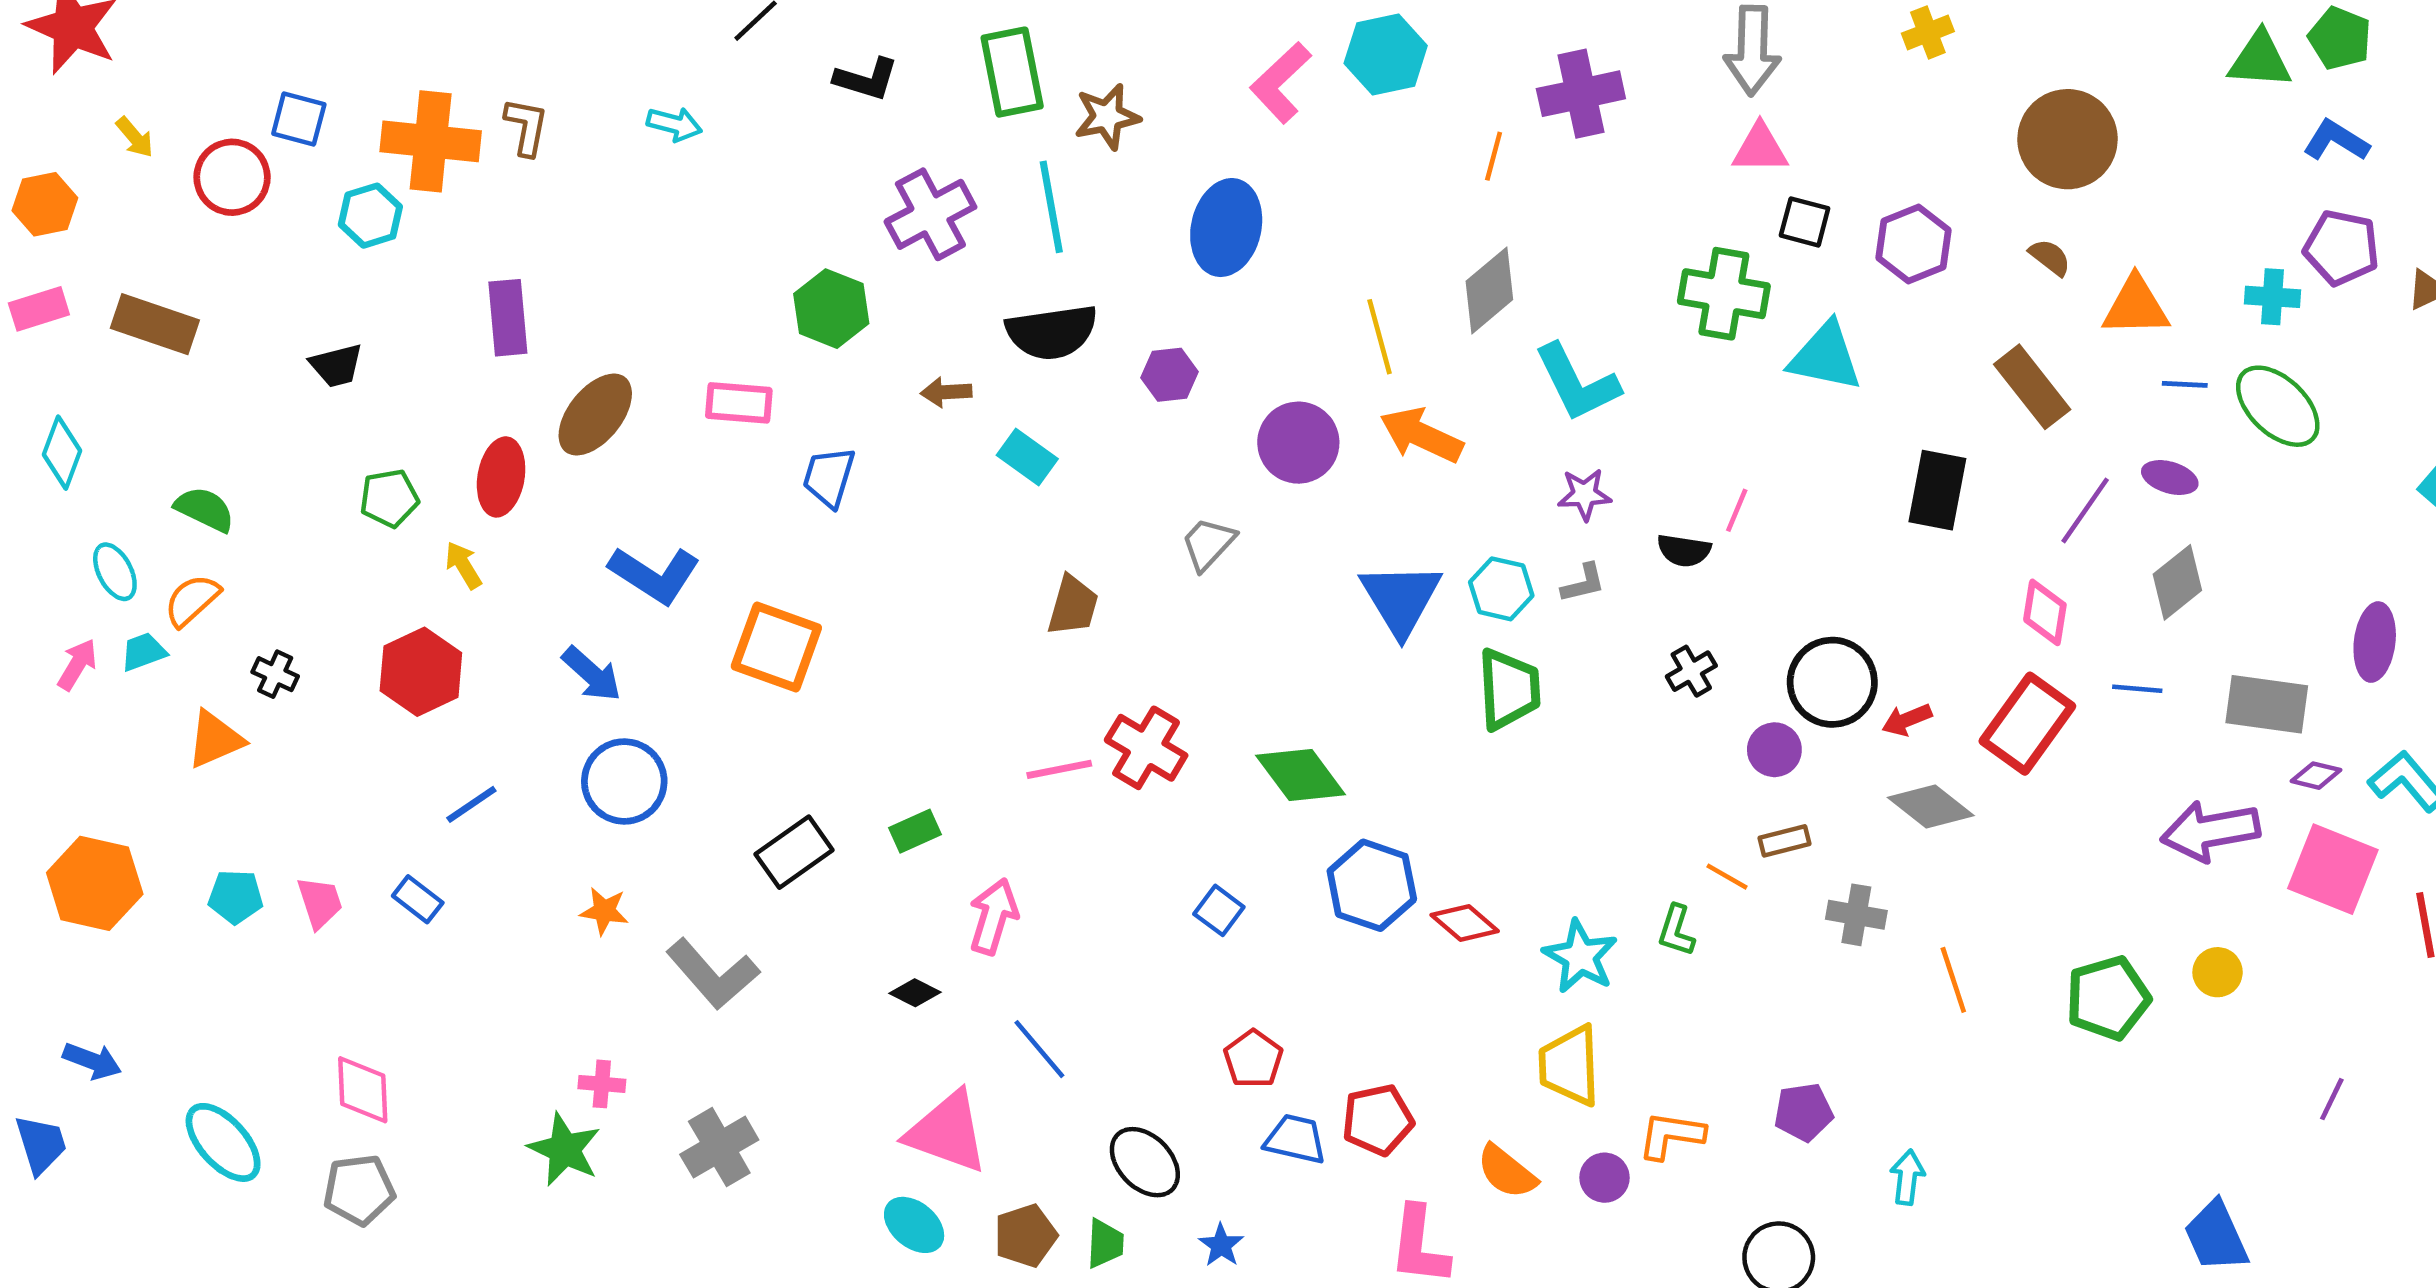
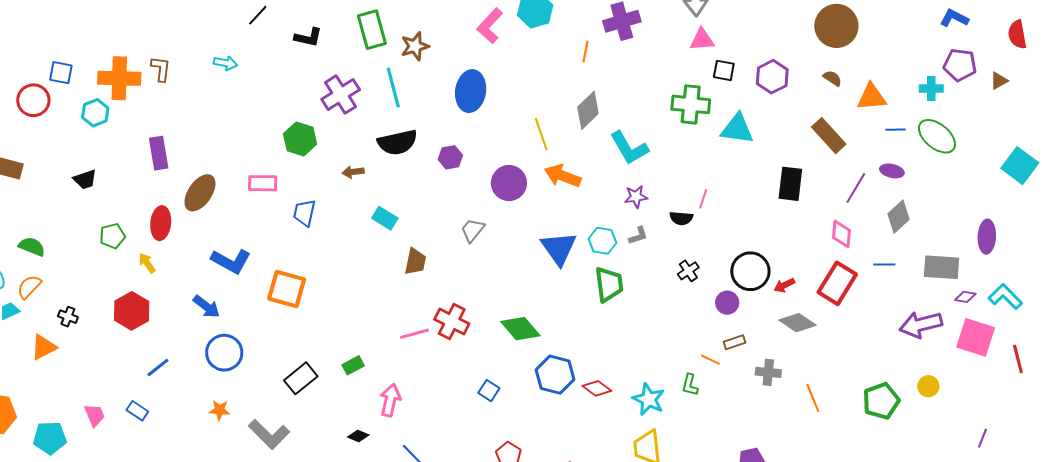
cyan rectangle: (1027, 457) -> (385, 218), moved
cyan pentagon: (236, 897) -> (50, 438), moved, size x1.4

